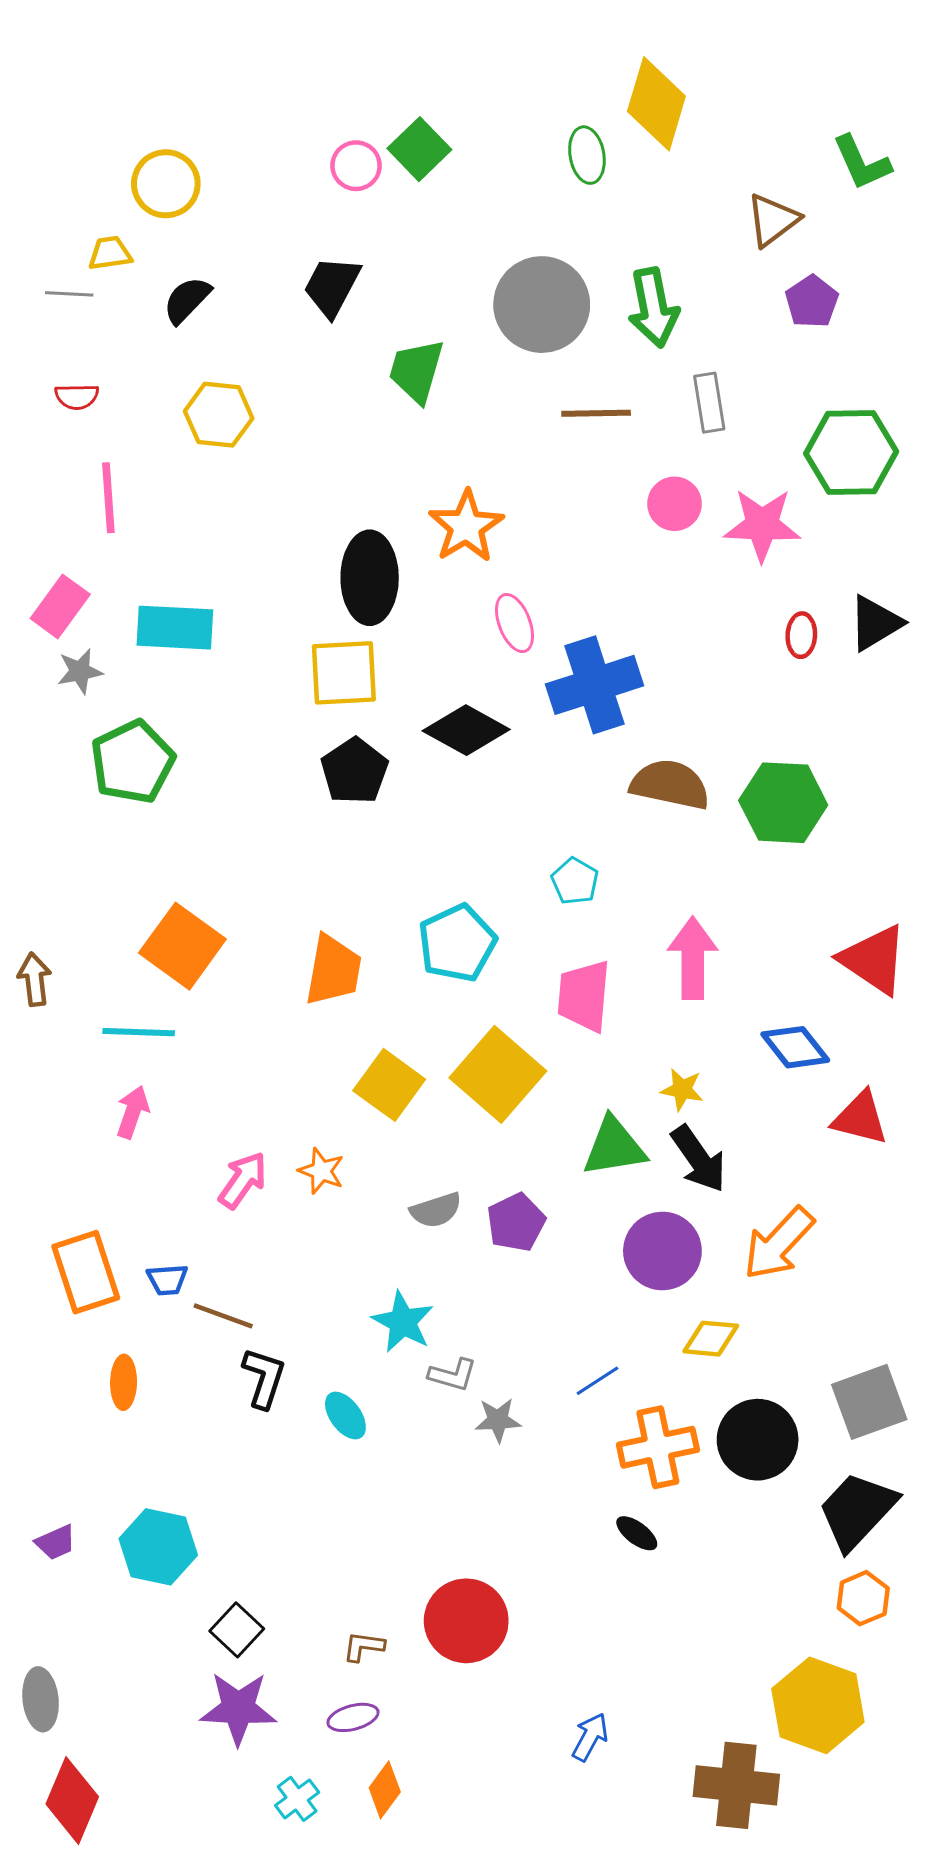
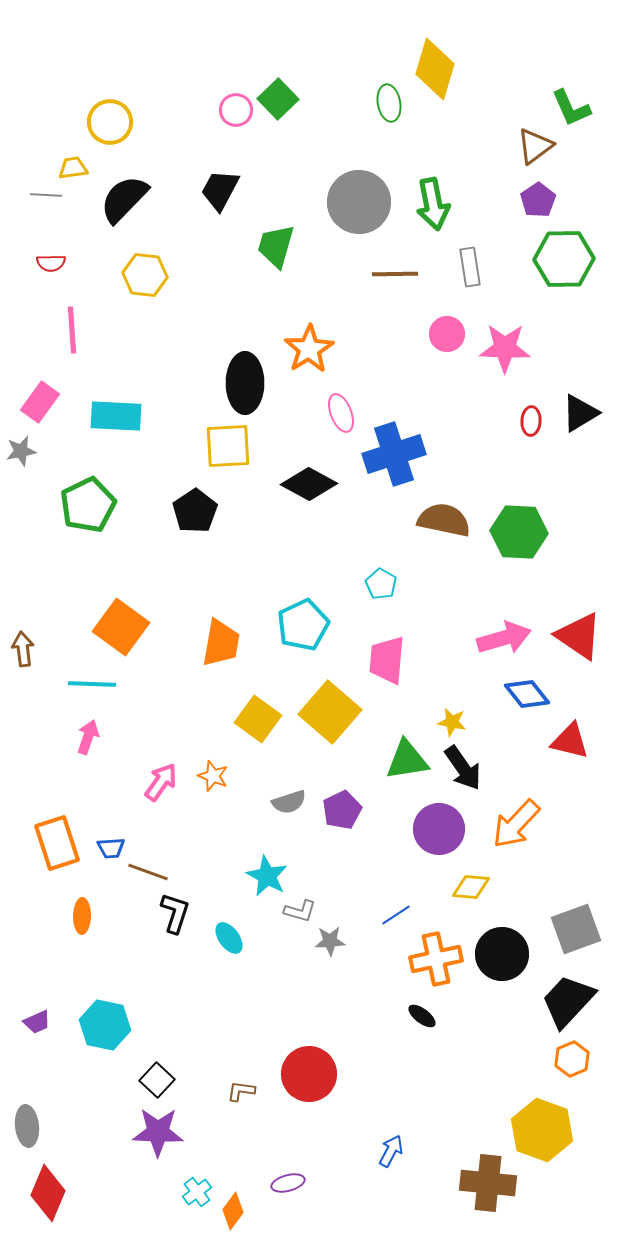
brown triangle: (773, 220) -> (535, 146), moved
black semicircle: (187, 300) -> (124, 199), size x1.5
green hexagon: (851, 452) -> (564, 259), moved
gray star: (80, 671) -> (21, 451), moved
black pentagon: (355, 771) -> (195, 511), moved
pink arrow: (693, 958) -> (504, 638), moved, turned 74
purple ellipse: (353, 1717) -> (288, 1183), moved
orange diamond: (385, 1790) -> (233, 1211), moved

